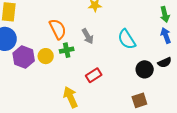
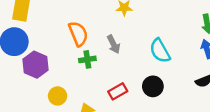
yellow circle: (46, 56) -> (58, 96), moved
black circle: (145, 69) -> (153, 86), moved

